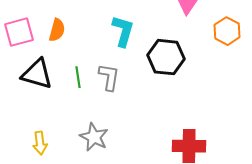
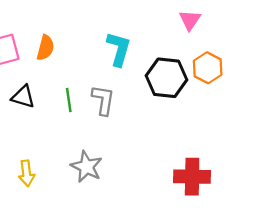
orange hexagon: (227, 31) -> (208, 68), moved
black triangle: (37, 74) -> (23, 97), size x0.7

